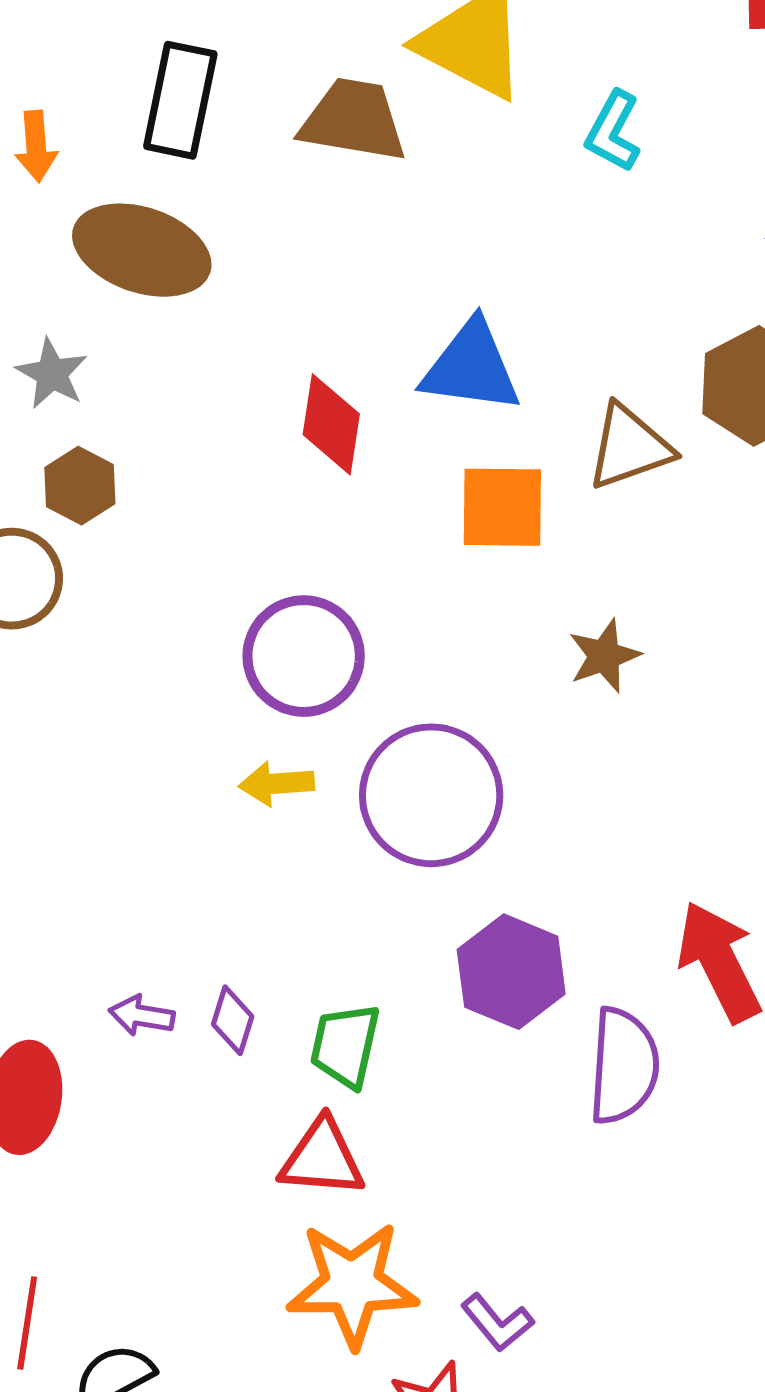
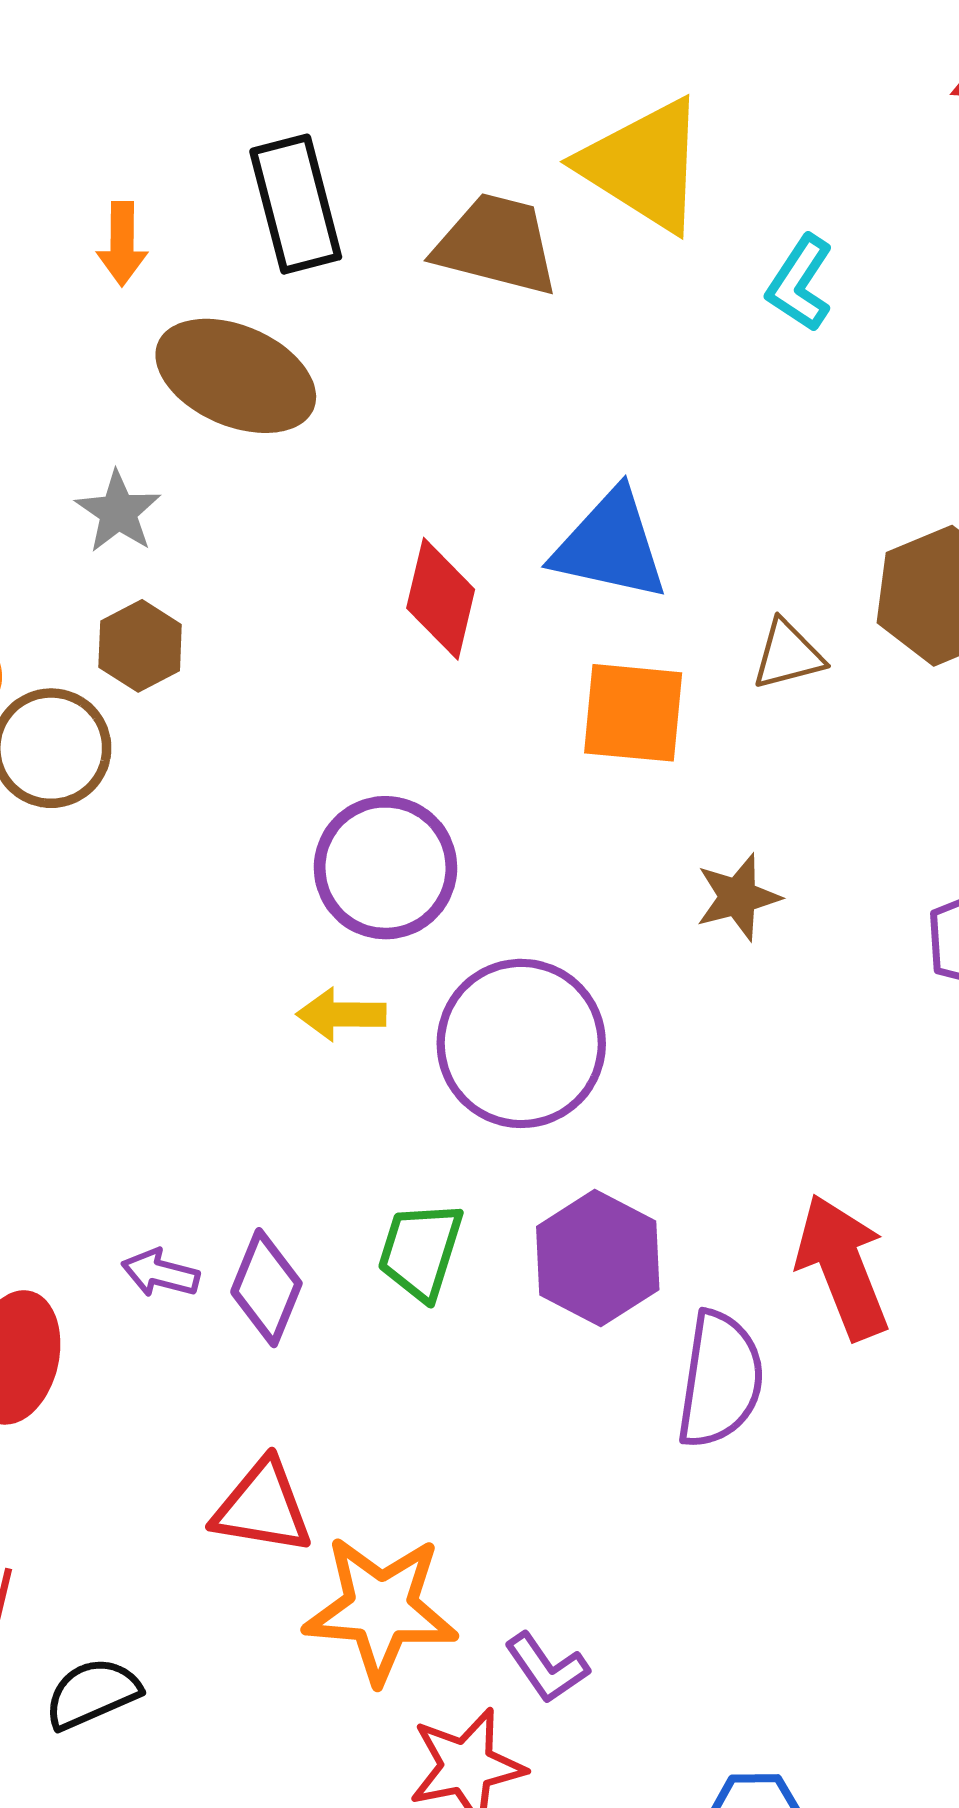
black rectangle: (180, 100) -> (296, 204), turned -31
brown triangle: (629, 447) -> (788, 655), size x0.7
purple diamond: (233, 1020) -> (266, 1288), size x1.4
green trapezoid: (345, 1045) -> (420, 1251), moved
red triangle: (322, 1158) -> (263, 1507), moved

